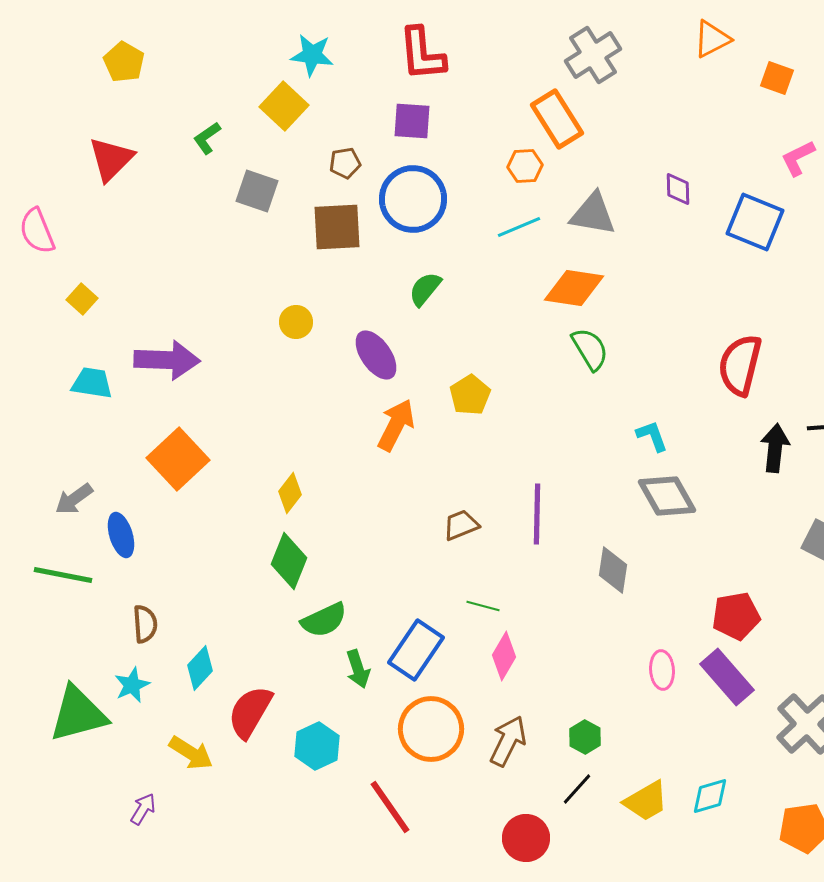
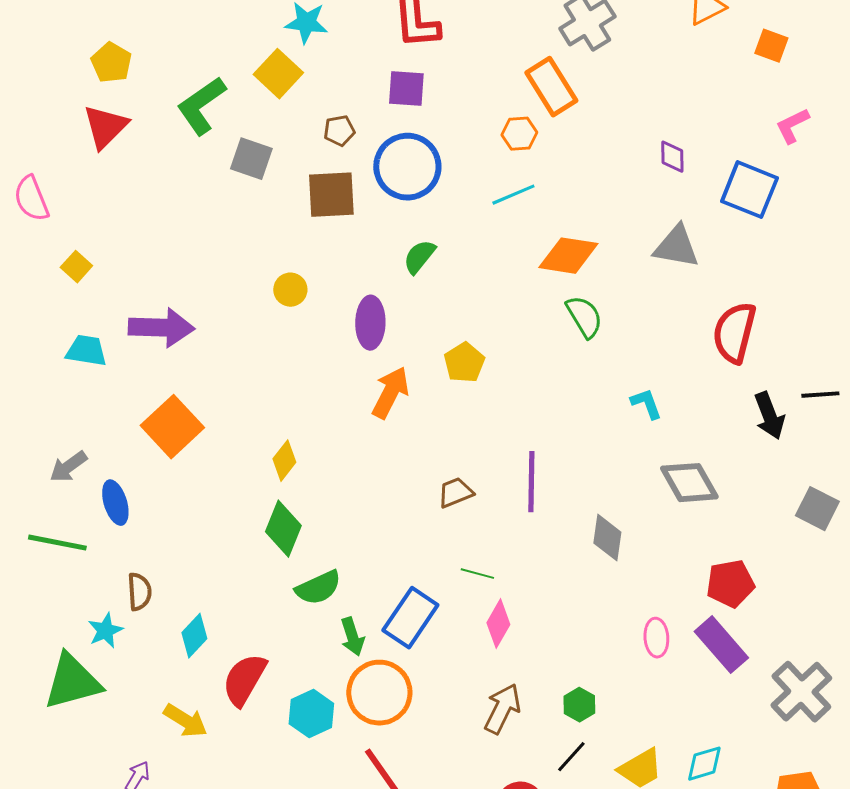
yellow pentagon: (124, 62) -> (111, 63), moved
green L-shape: (207, 138) -> (201, 106), size x1.8
gray triangle: (593, 214) -> (676, 247), moved
purple ellipse: (376, 355) -> (370, 323), turned 36
black arrow: (775, 448) -> (769, 416), turned 153
gray diamond: (667, 496) -> (689, 483), moved
cyan star: (132, 685) -> (105, 631), moved
orange circle: (431, 729) -> (379, 693), moved

